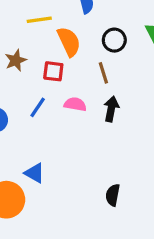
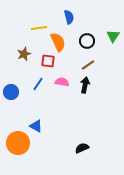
brown line: (103, 73) -> (88, 65), moved, turned 72
black semicircle: (113, 195) -> (82, 148), moved, turned 56

